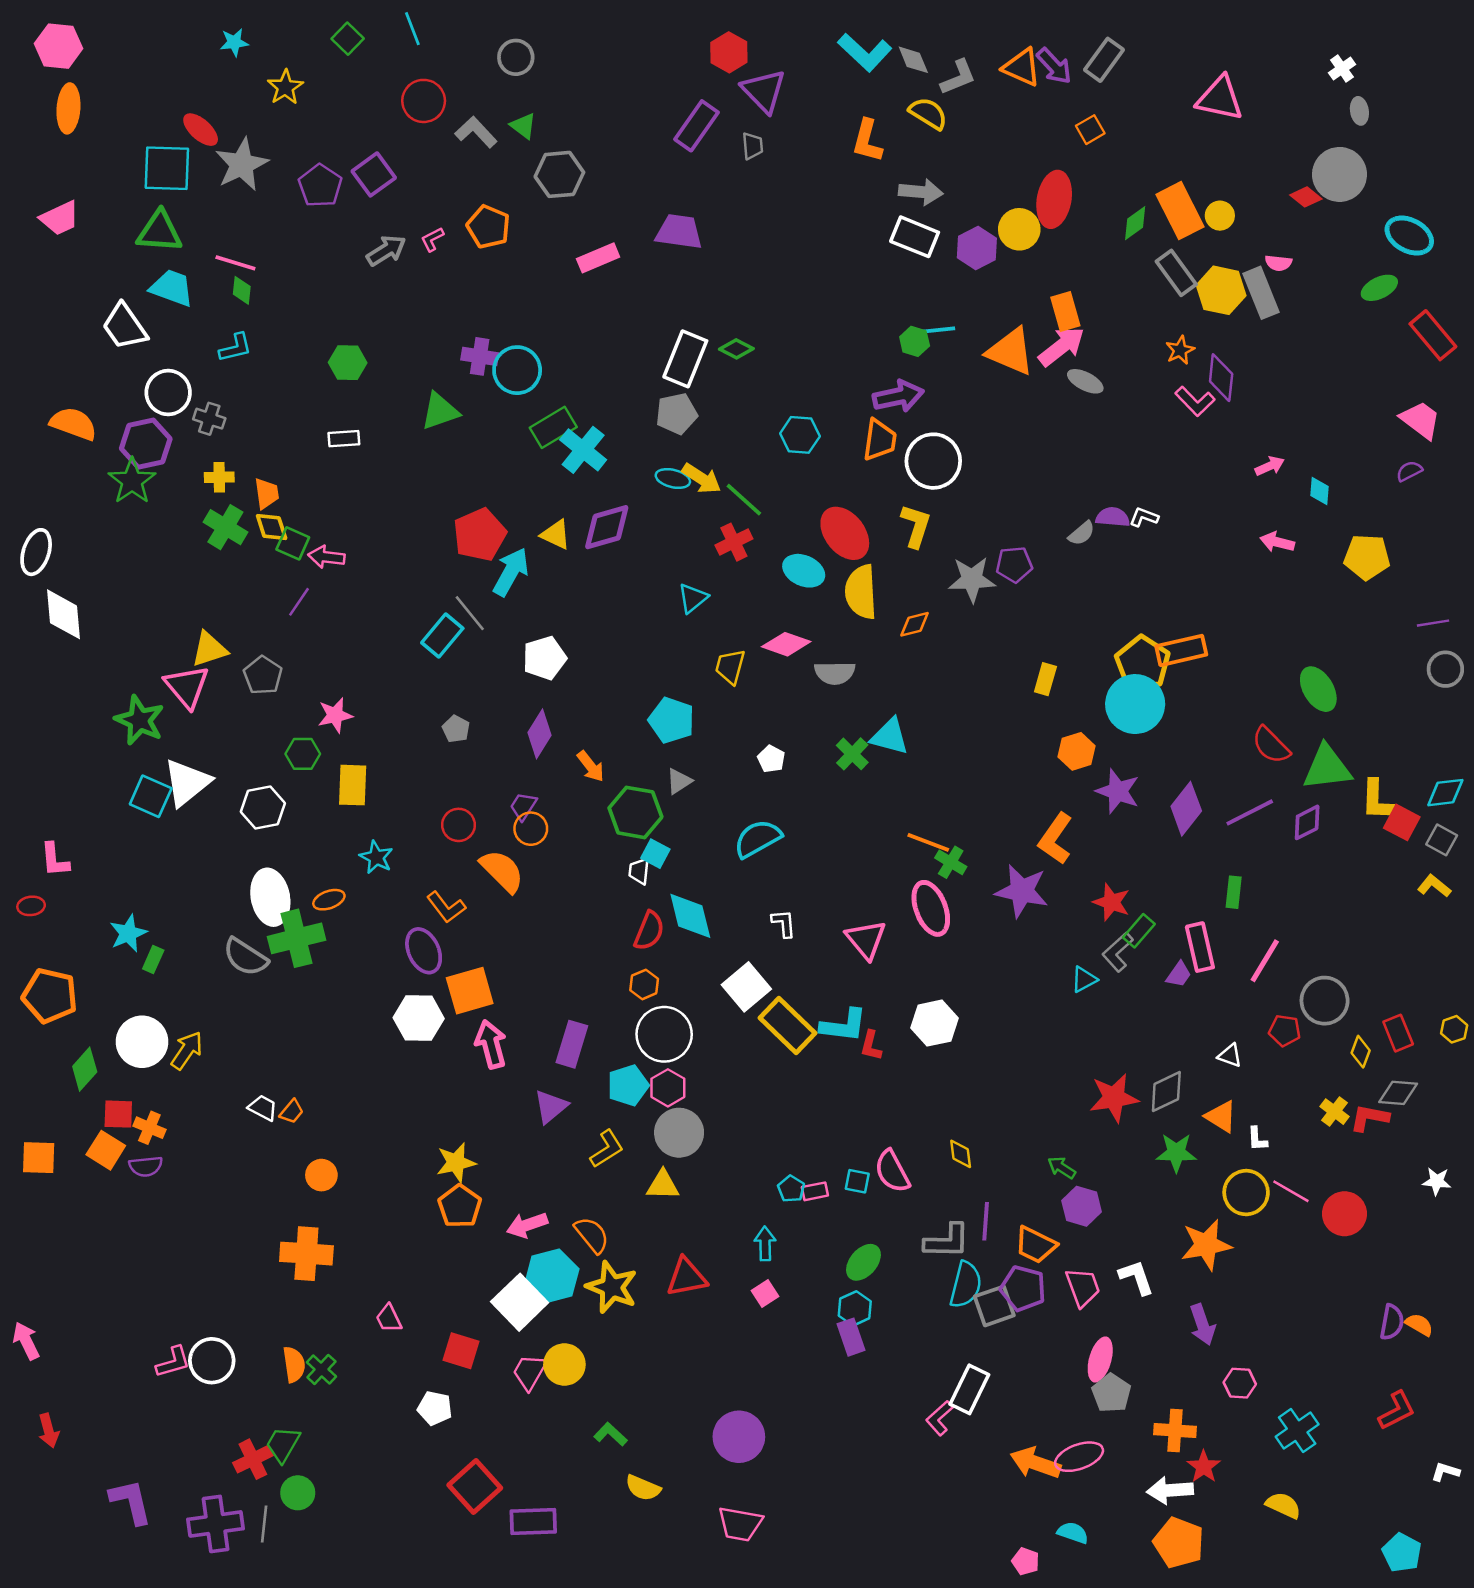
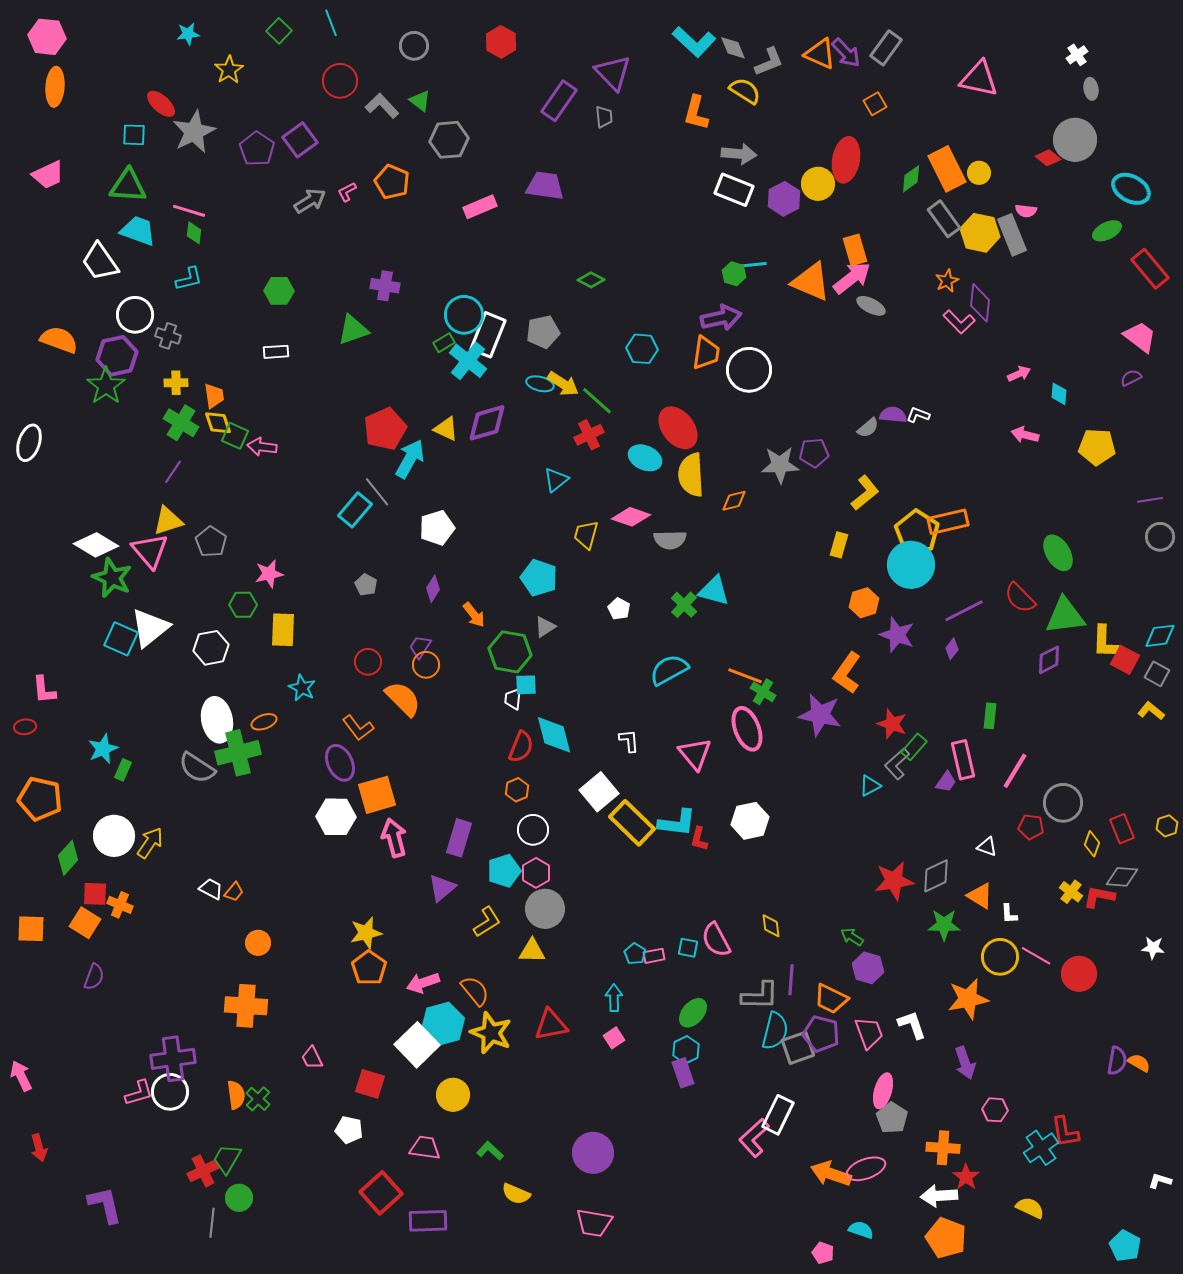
red hexagon: (729, 52) -> (501, 42), moved
cyan square: (167, 168) -> (134, 135), size x0.6
white rectangle: (685, 359) -> (488, 335), moved
cyan circle: (517, 370) -> (464, 315), moved
green rectangle: (553, 427) -> (444, 343), size x0.6
yellow L-shape: (916, 526) -> (865, 493), moved, turned 33
purple line: (299, 602) -> (173, 472), moved
white diamond: (63, 614) -> (96, 545), moved, turned -54
purple diamond: (539, 734) -> (433, 589), size x0.7
purple diamond: (1186, 809) -> (952, 649), size x0.5
purple line: (1250, 812) -> (964, 611), moved
cyan semicircle: (758, 839) -> (669, 670), moved
cyan square: (655, 854) -> (526, 685), turned -30
white circle: (664, 1034) -> (533, 830), size x0.7
purple semicircle: (146, 1166) -> (94, 977), moved, turned -64
pink trapezoid: (530, 1372) -> (425, 1148), moved, turned 68
red L-shape: (1397, 1411) -> (1065, 1132), moved, turned 108
pink L-shape: (939, 1418) -> (754, 1138), size x1.4
purple cross: (216, 1524) -> (173, 1059), moved

